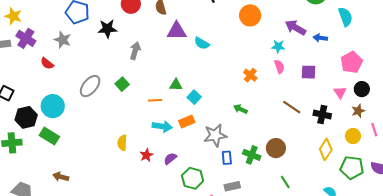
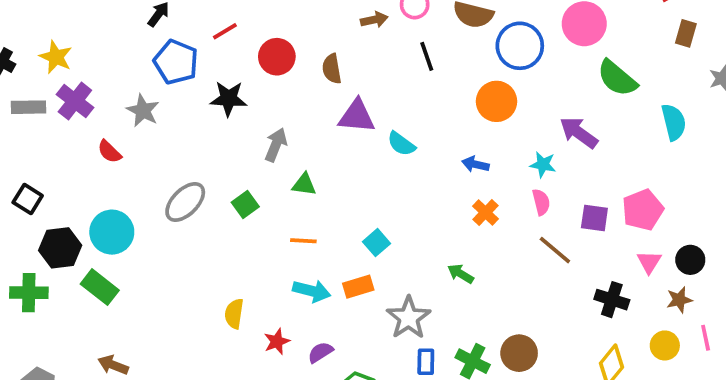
blue arrow: (320, 38) -> (475, 164), moved
pink pentagon: (352, 62) -> (643, 210), moved
green triangle: (176, 85) -> (304, 185), moved
brown line: (292, 107) -> (555, 250), moved
gray star: (215, 135) -> (409, 318), turned -30

